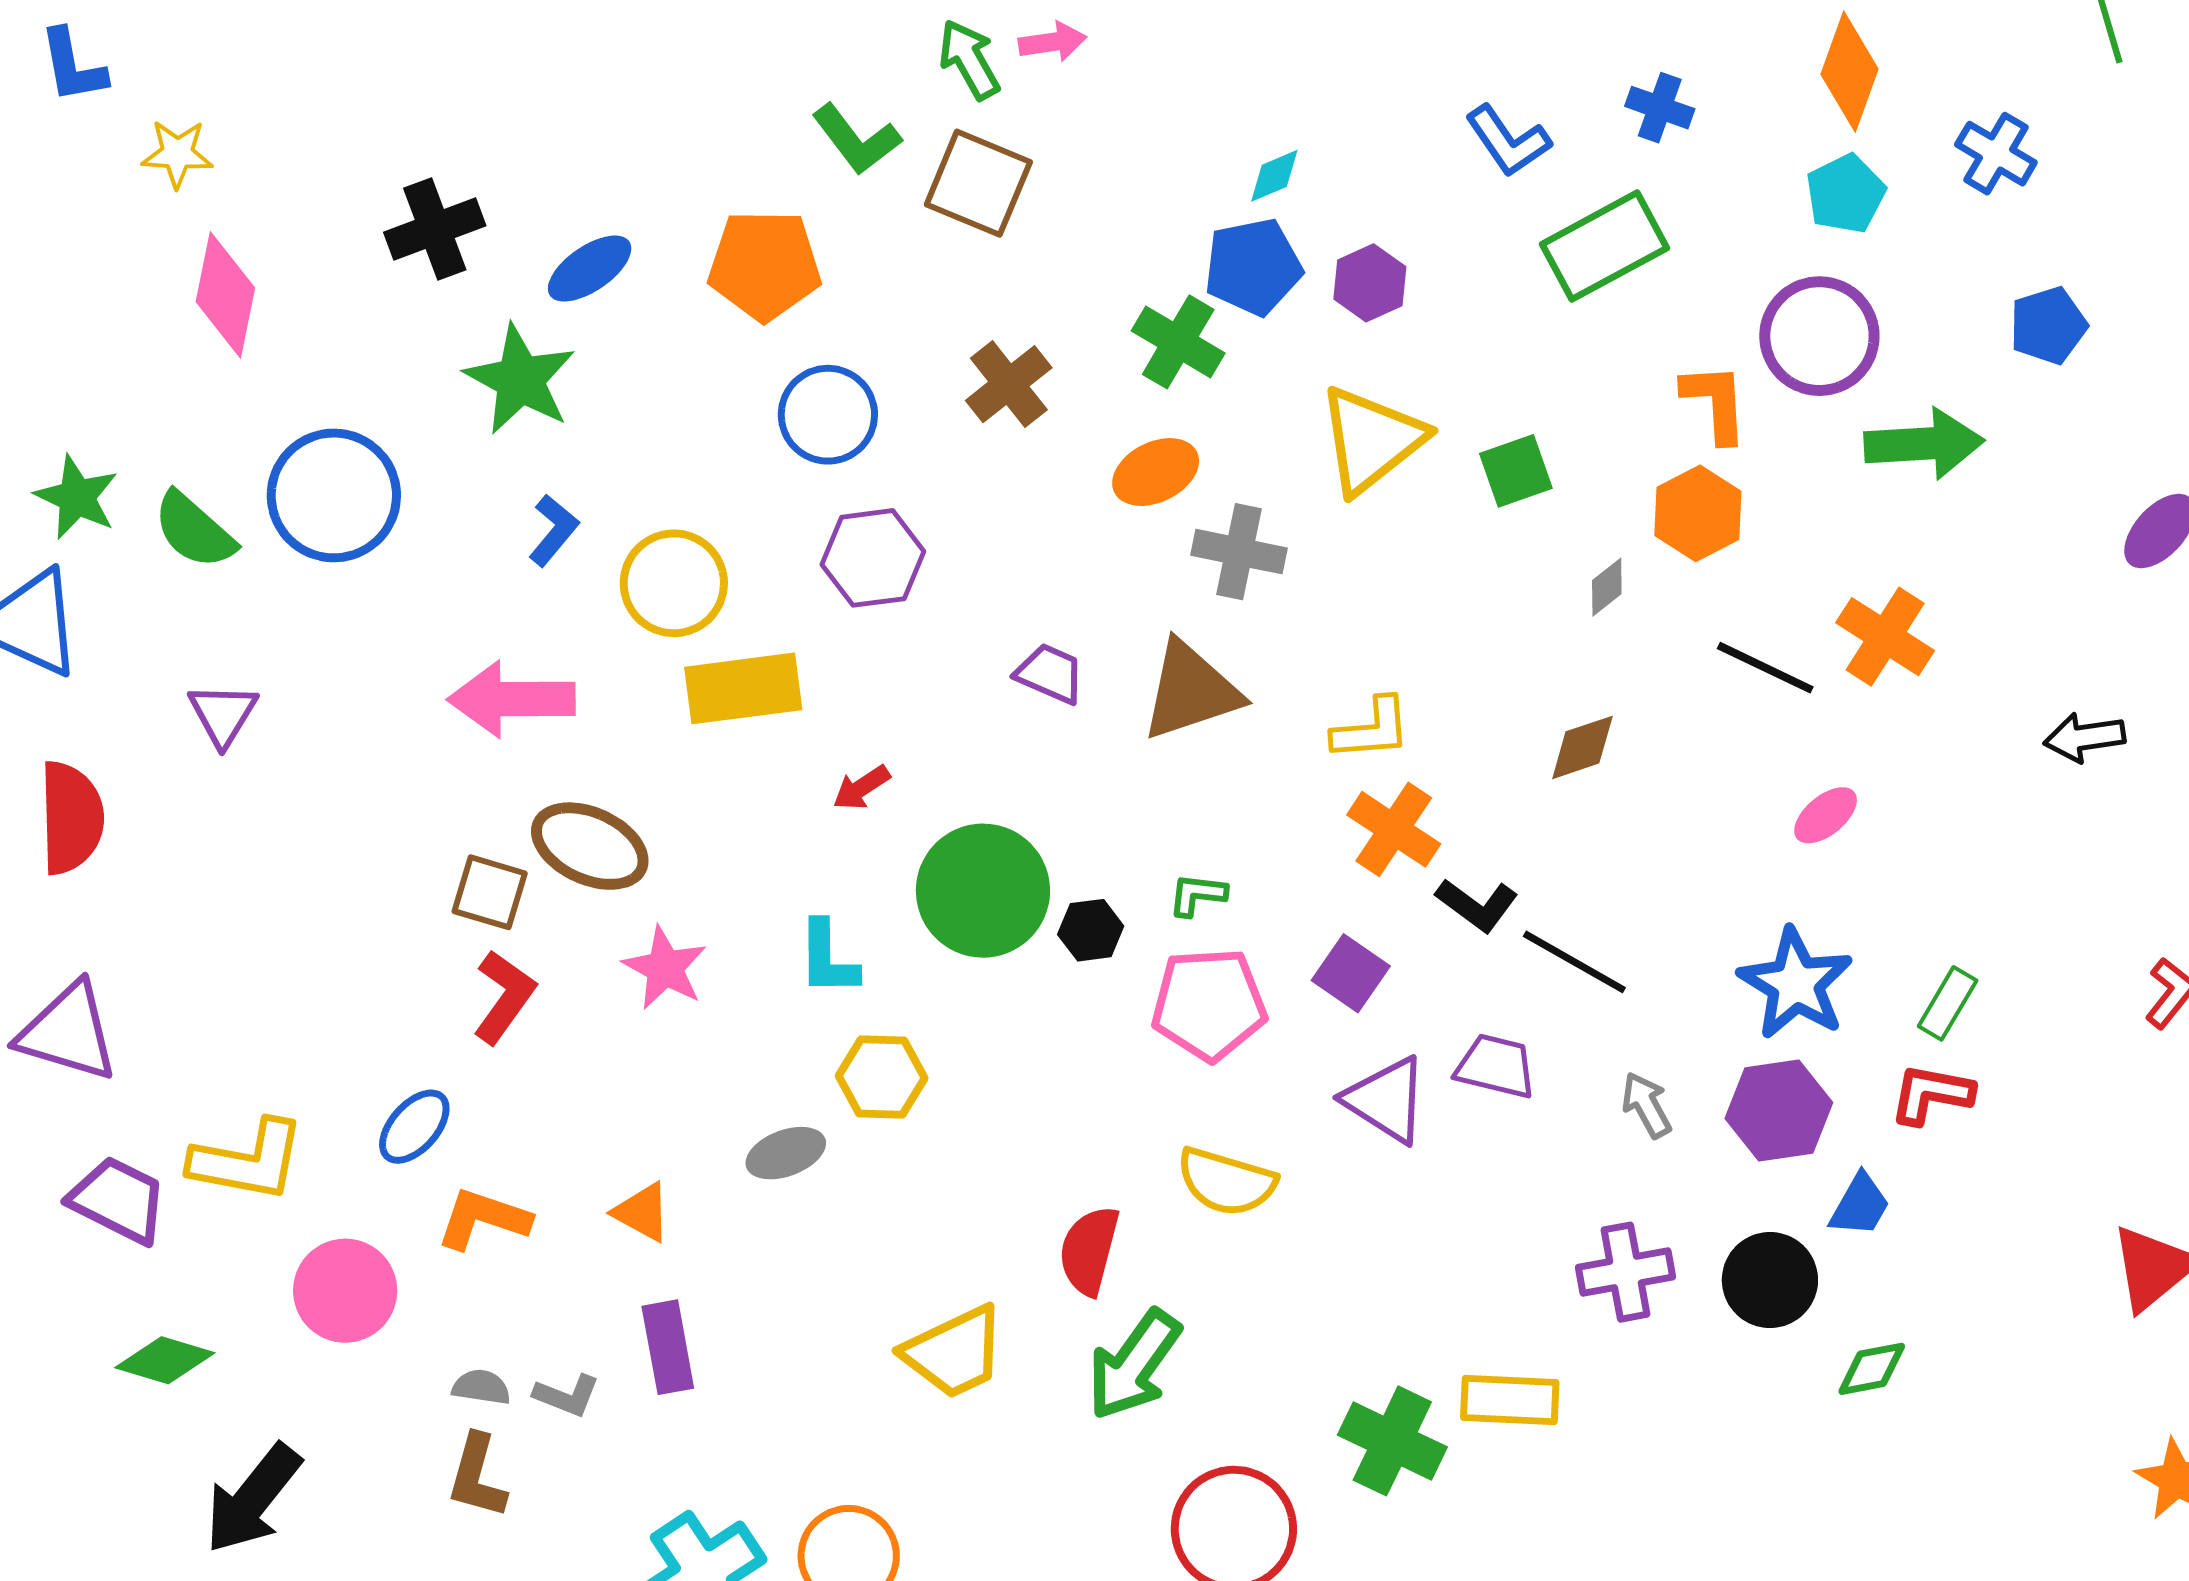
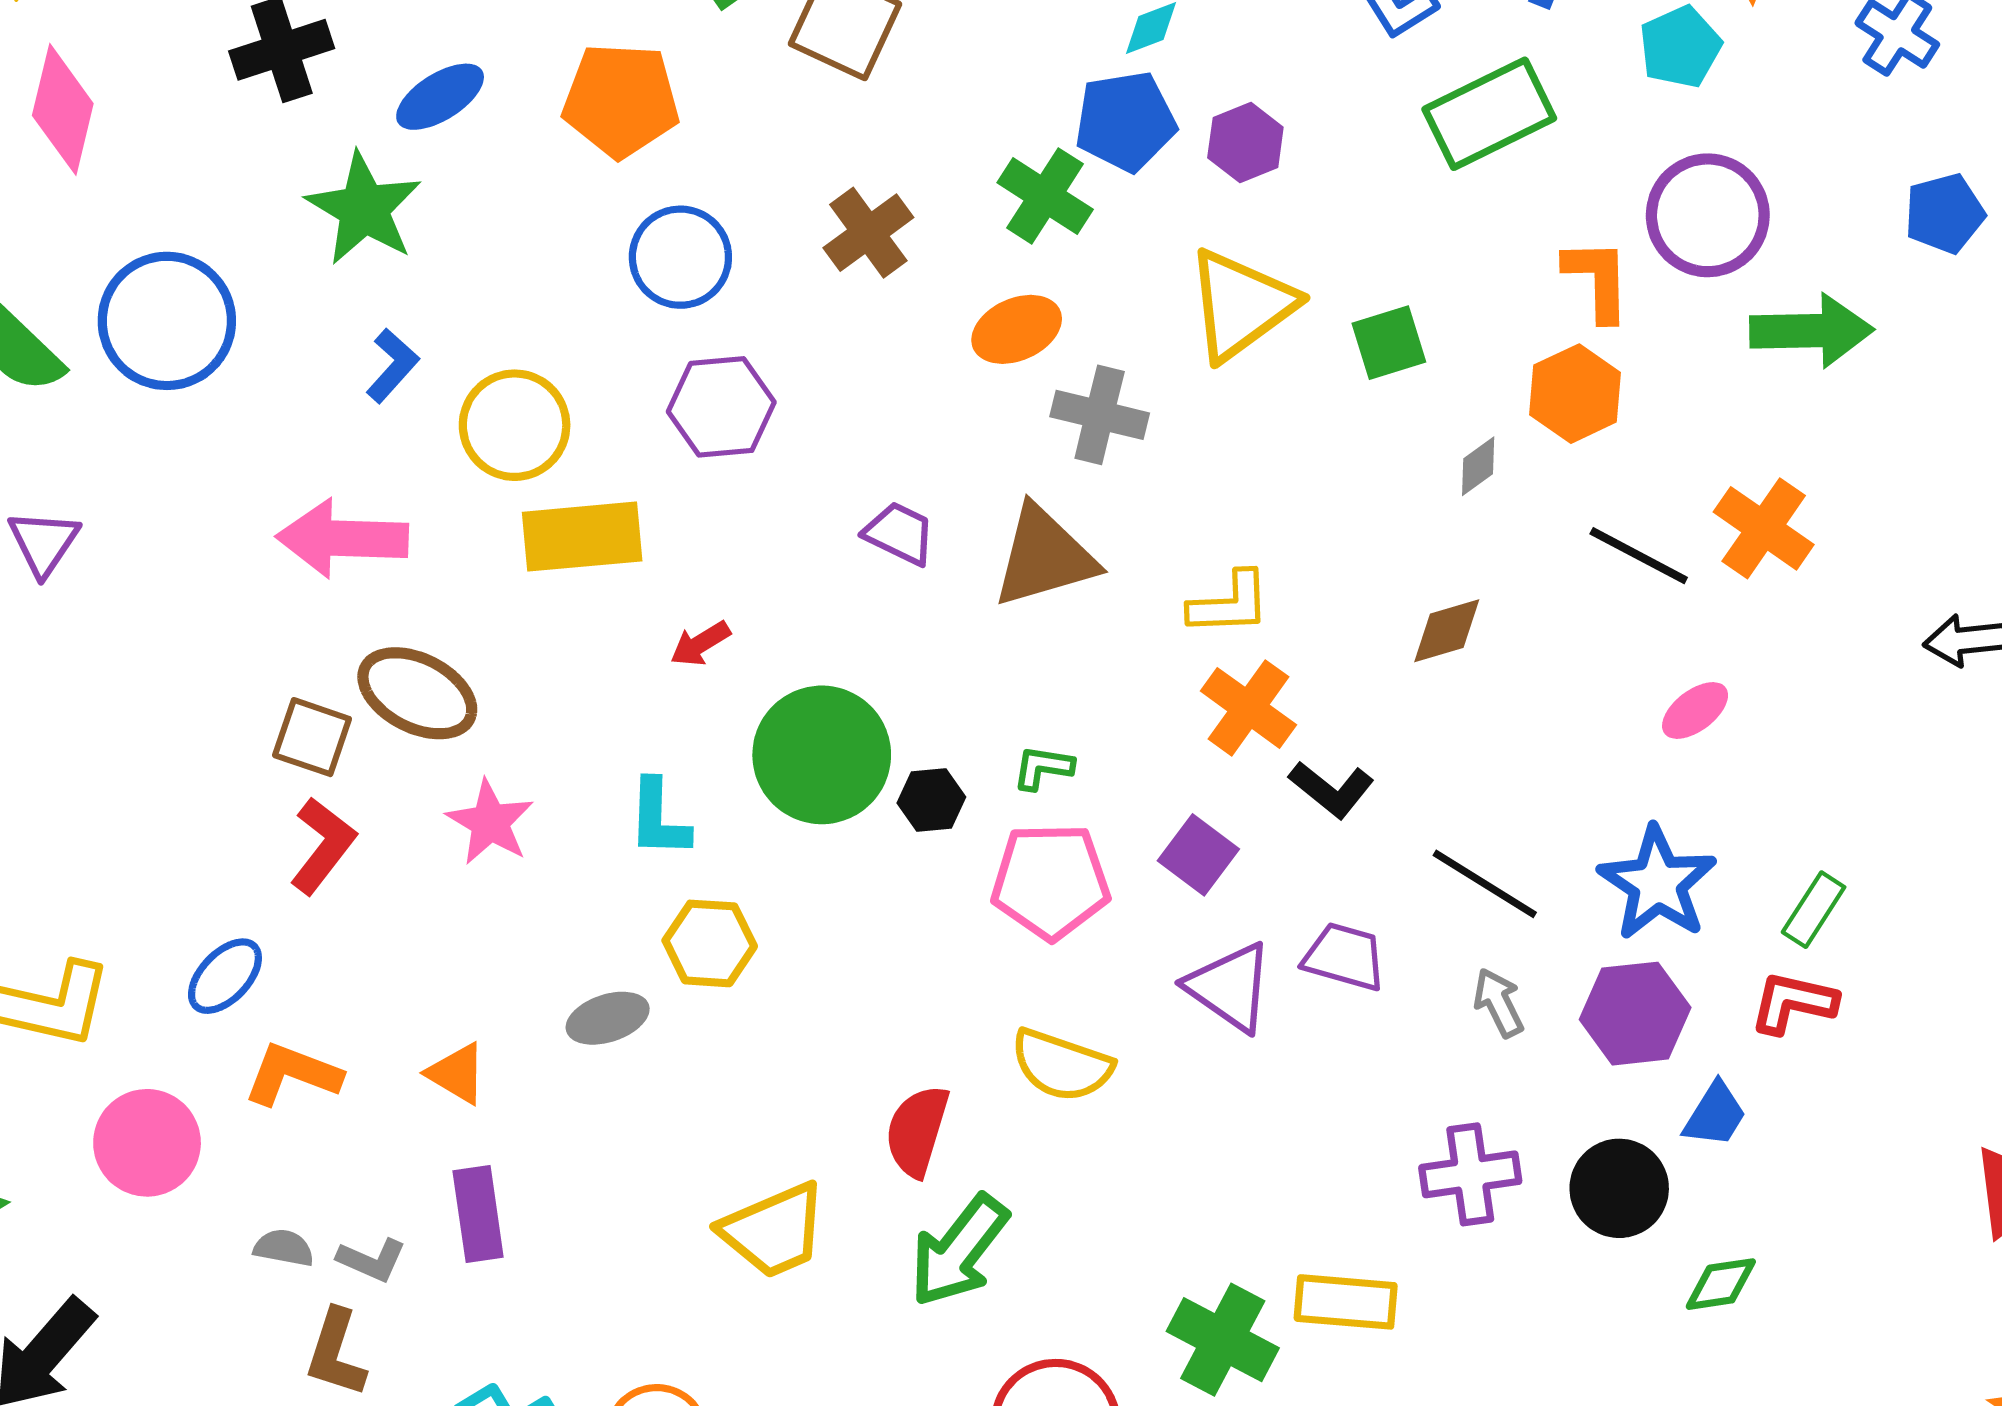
cyan pentagon: (1846, 194) -> (1680, 47), moved
black line: (1574, 962) -> (1485, 884), moved
brown L-shape: (477, 1476) -> (336, 1353), moved

